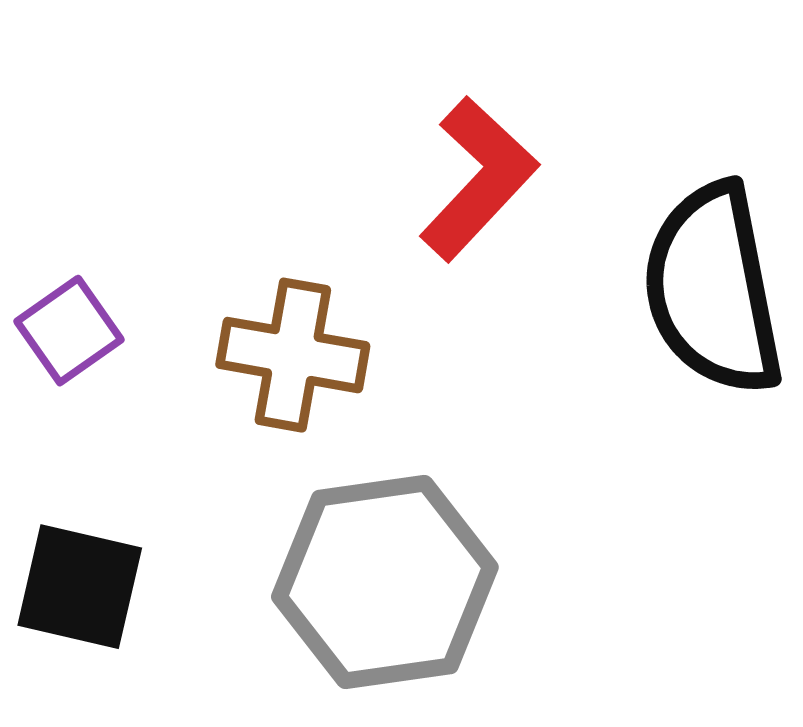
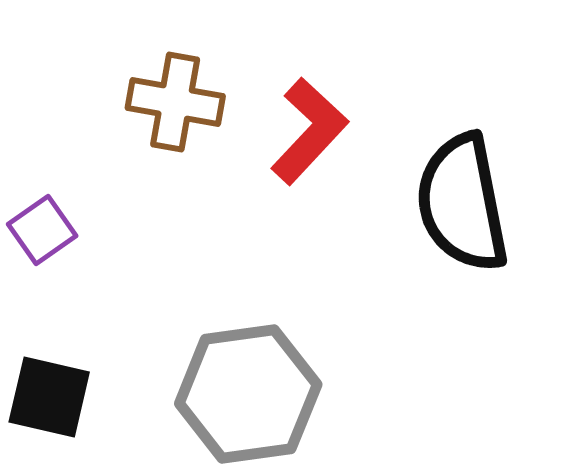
brown cross: (293, 355) -> (175, 102), moved

